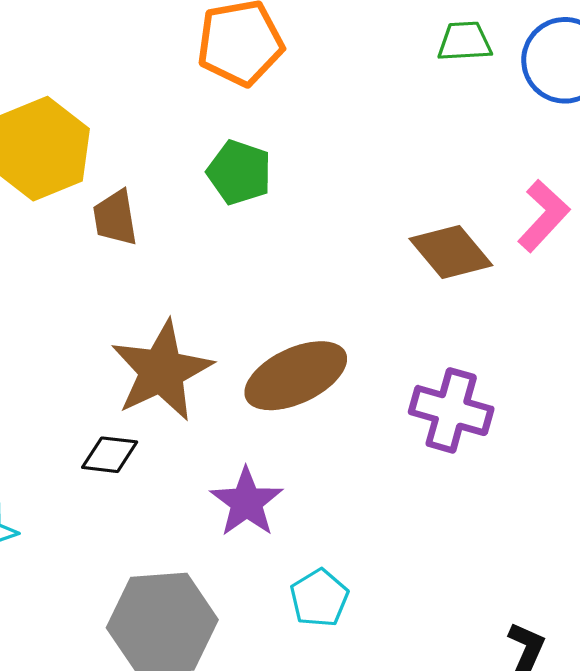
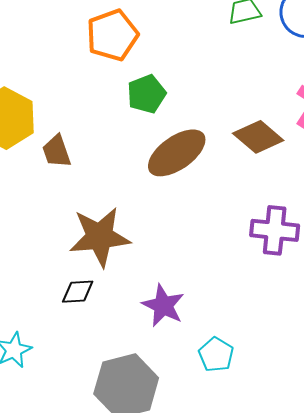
green pentagon: (239, 172) -> (147, 94), moved, turned -30
brown star: (162, 371) -> (100, 237), turned 30
brown ellipse: (296, 376) -> (177, 153), moved

